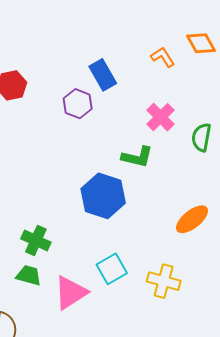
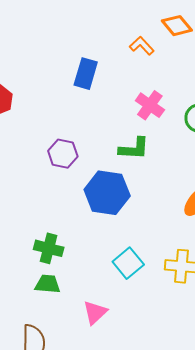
blue rectangle: (103, 75) -> (86, 74), turned 56
purple hexagon: (78, 104) -> (63, 154), moved
pink triangle: (71, 293) -> (95, 312), moved, size x0.7

